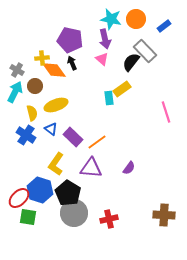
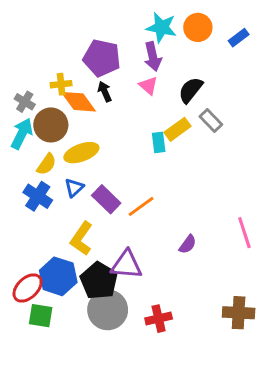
gray rectangle: (145, 51) -> (211, 121), moved, size x0.7
brown circle: (35, 86) -> (51, 125), size x1.5
pink line: (166, 112) -> (244, 233), moved
yellow semicircle: (32, 113) -> (46, 164), turned 49
blue triangle: (51, 129) -> (74, 188), turned 40
purple triangle: (91, 168) -> (127, 265), moved

